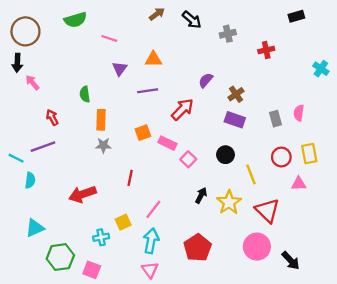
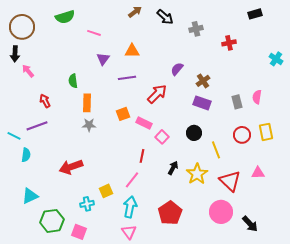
red line: (130, 178) -> (142, 156), moved
pink triangle: (299, 184) -> (258, 173), moved

